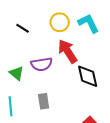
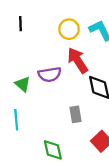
black line: (23, 28) -> (20, 24), moved, turned 56
gray rectangle: (44, 101) -> (76, 114), moved

